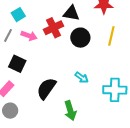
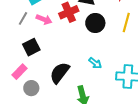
black square: (17, 64) -> (31, 47), turned 36
gray circle: (10, 111) -> (31, 88), moved

